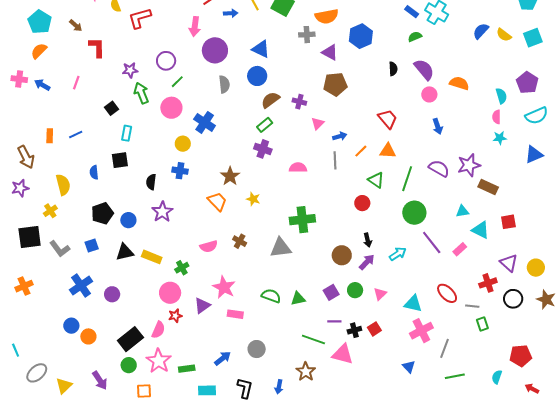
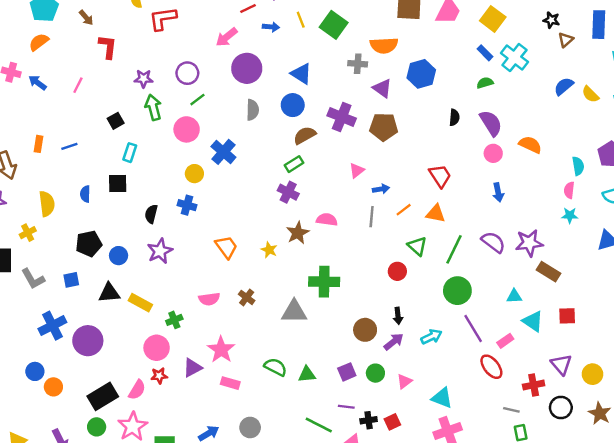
pink arrow: (195, 27) -> (227, 37), turned 36
purple cross: (299, 102) -> (342, 117), moved, size x1.6
brown star: (230, 176) -> (298, 233), moved
red ellipse: (447, 293) -> (491, 367), moved
purple circle: (112, 294) -> (88, 341), size x1.6

